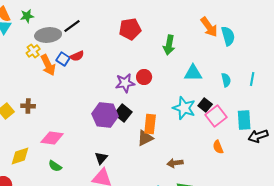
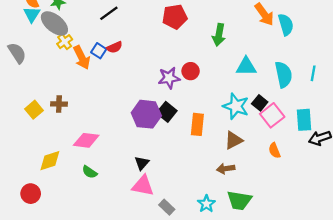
gray ellipse: (48, 35) -> (54, 23), moved, turned 45
cyan semicircle: (226, 80) -> (284, 75), size x1.6
brown triangle: (145, 138) -> (234, 140), moved

